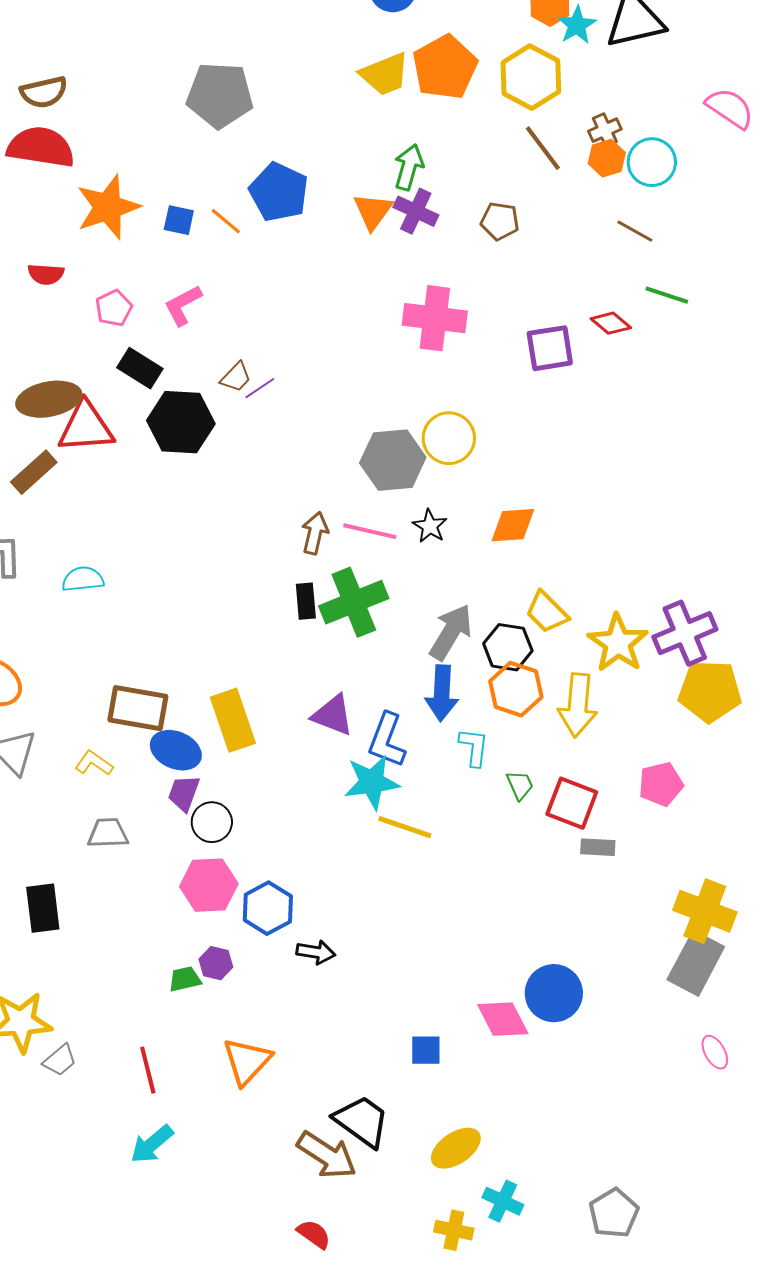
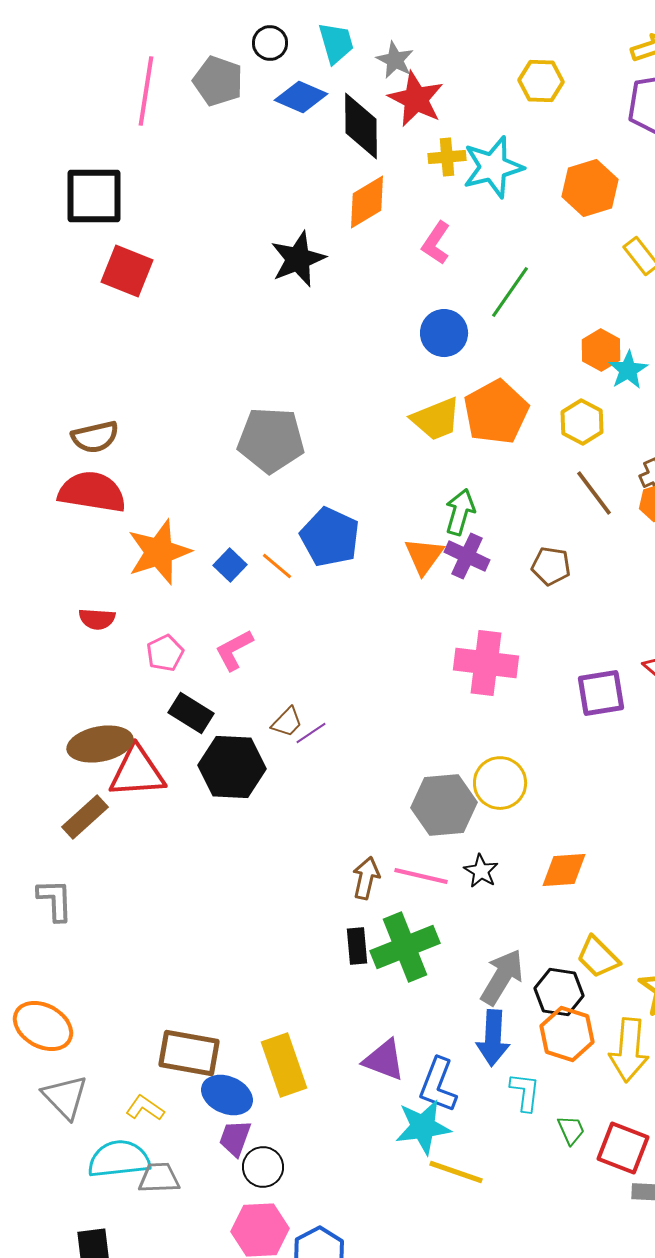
yellow hexagon: (531, 77) -> (582, 422), size x0.7
blue square: (179, 220) -> (230, 565), turned 32
cyan semicircle: (83, 579) -> (119, 1159), moved, size x1.5

